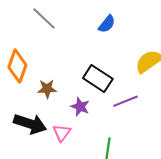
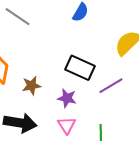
pink triangle: (62, 133) -> (67, 125), moved

